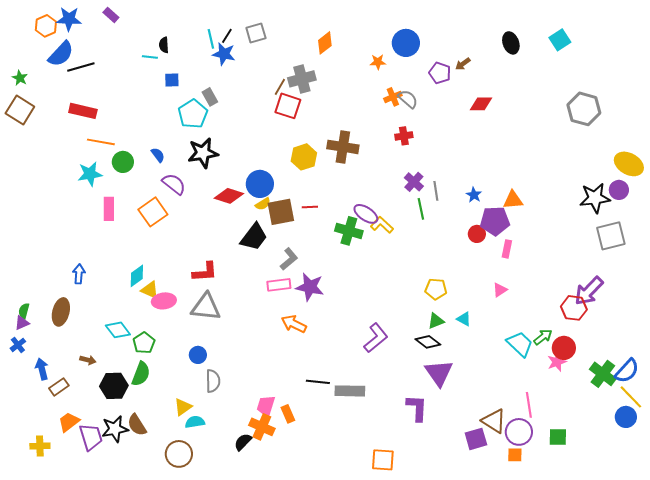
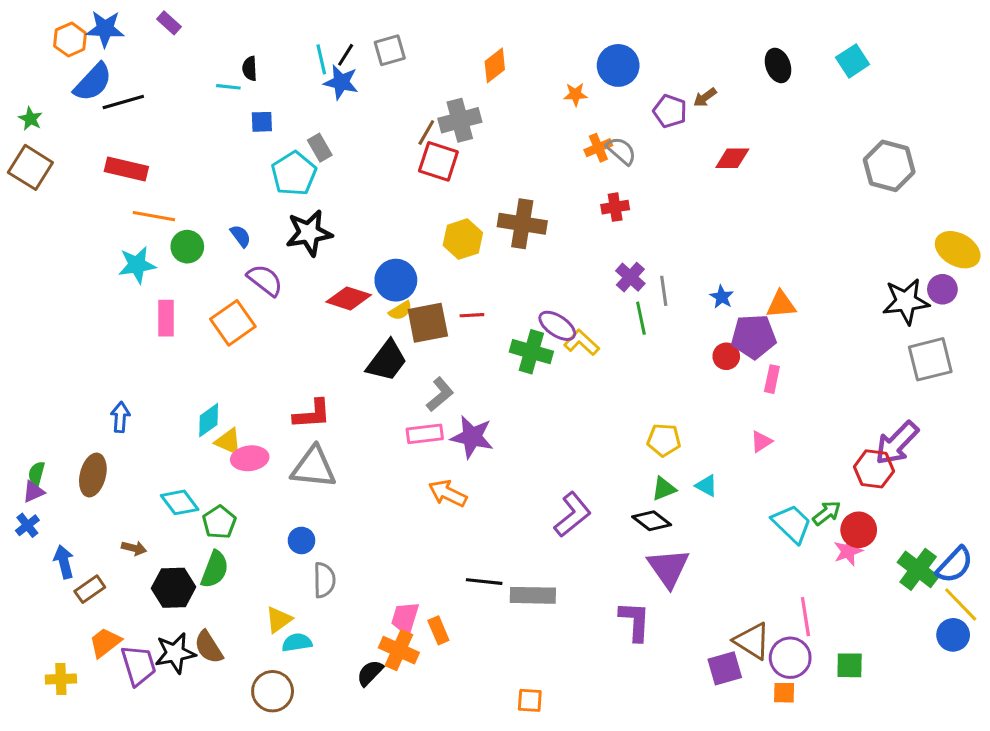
orange square: (383, 460) -> (530, 700), moved, size x0.7

